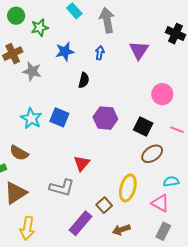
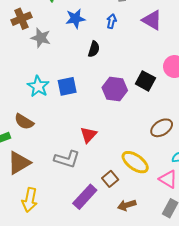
purple triangle: (139, 50) -> (152, 20), turned -35
blue square: (59, 117) -> (67, 86), turned -36
black square: (143, 126) -> (145, 81), moved
yellow ellipse: (128, 188) -> (135, 162), turned -72

